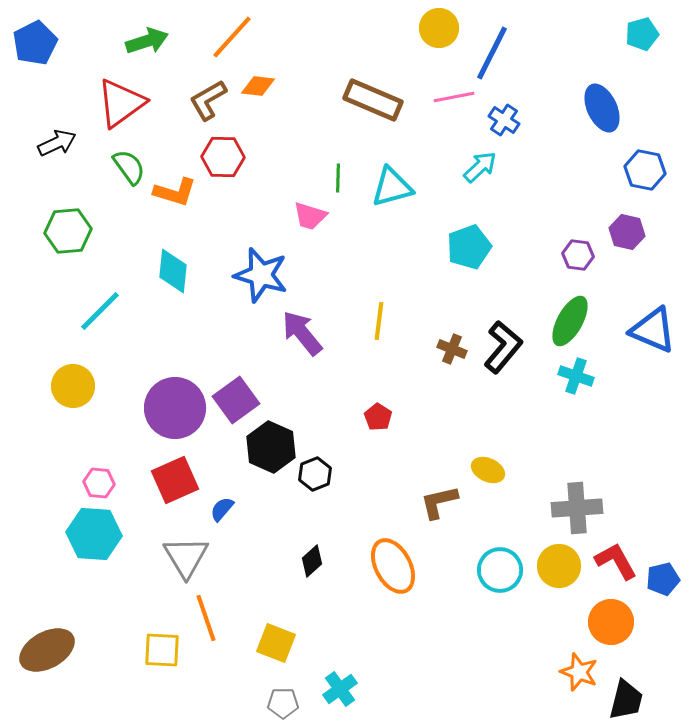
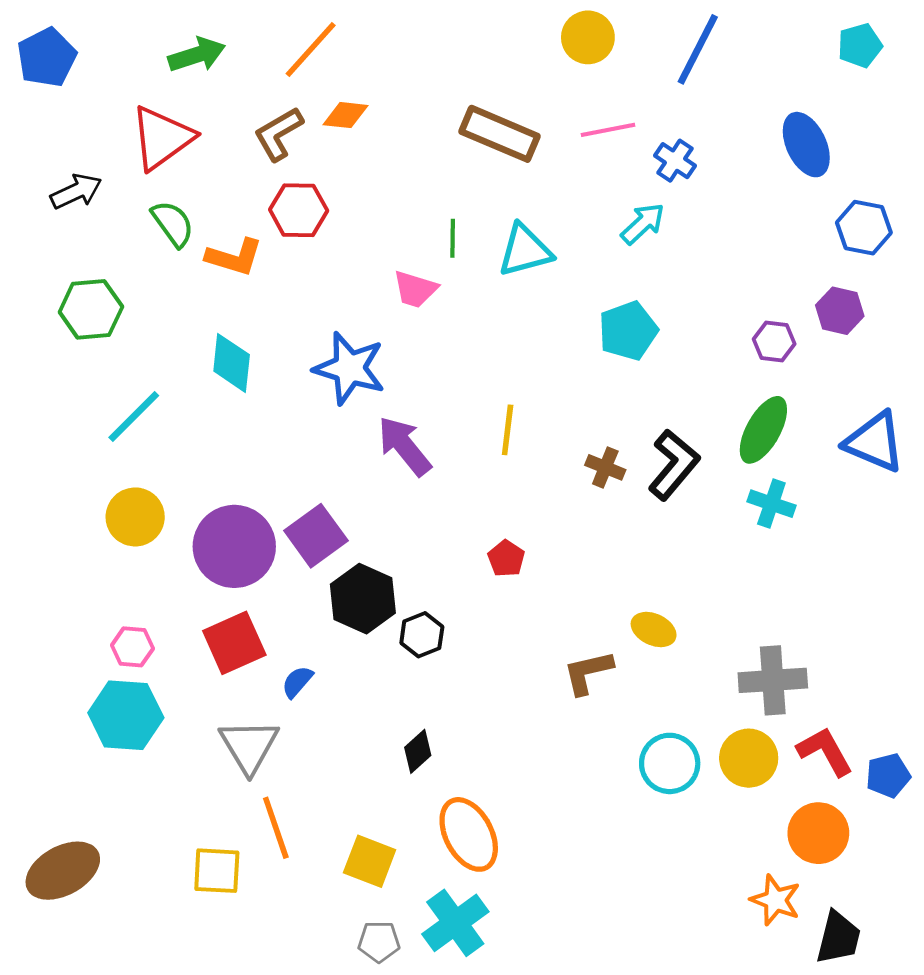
blue line: (492, 53) -> (698, 49), moved
yellow circle: (73, 386) -> (135, 517), moved
orange ellipse: (393, 566) -> (469, 834), moved
cyan cross: (340, 689) -> (455, 923), size x1.4

